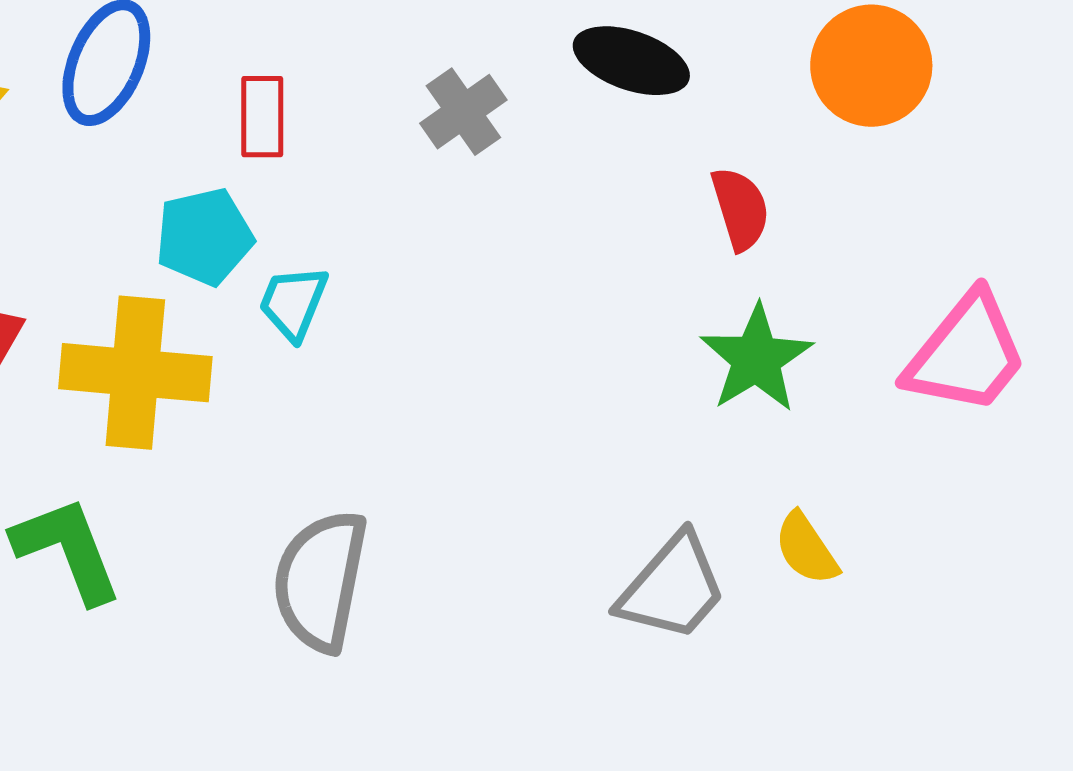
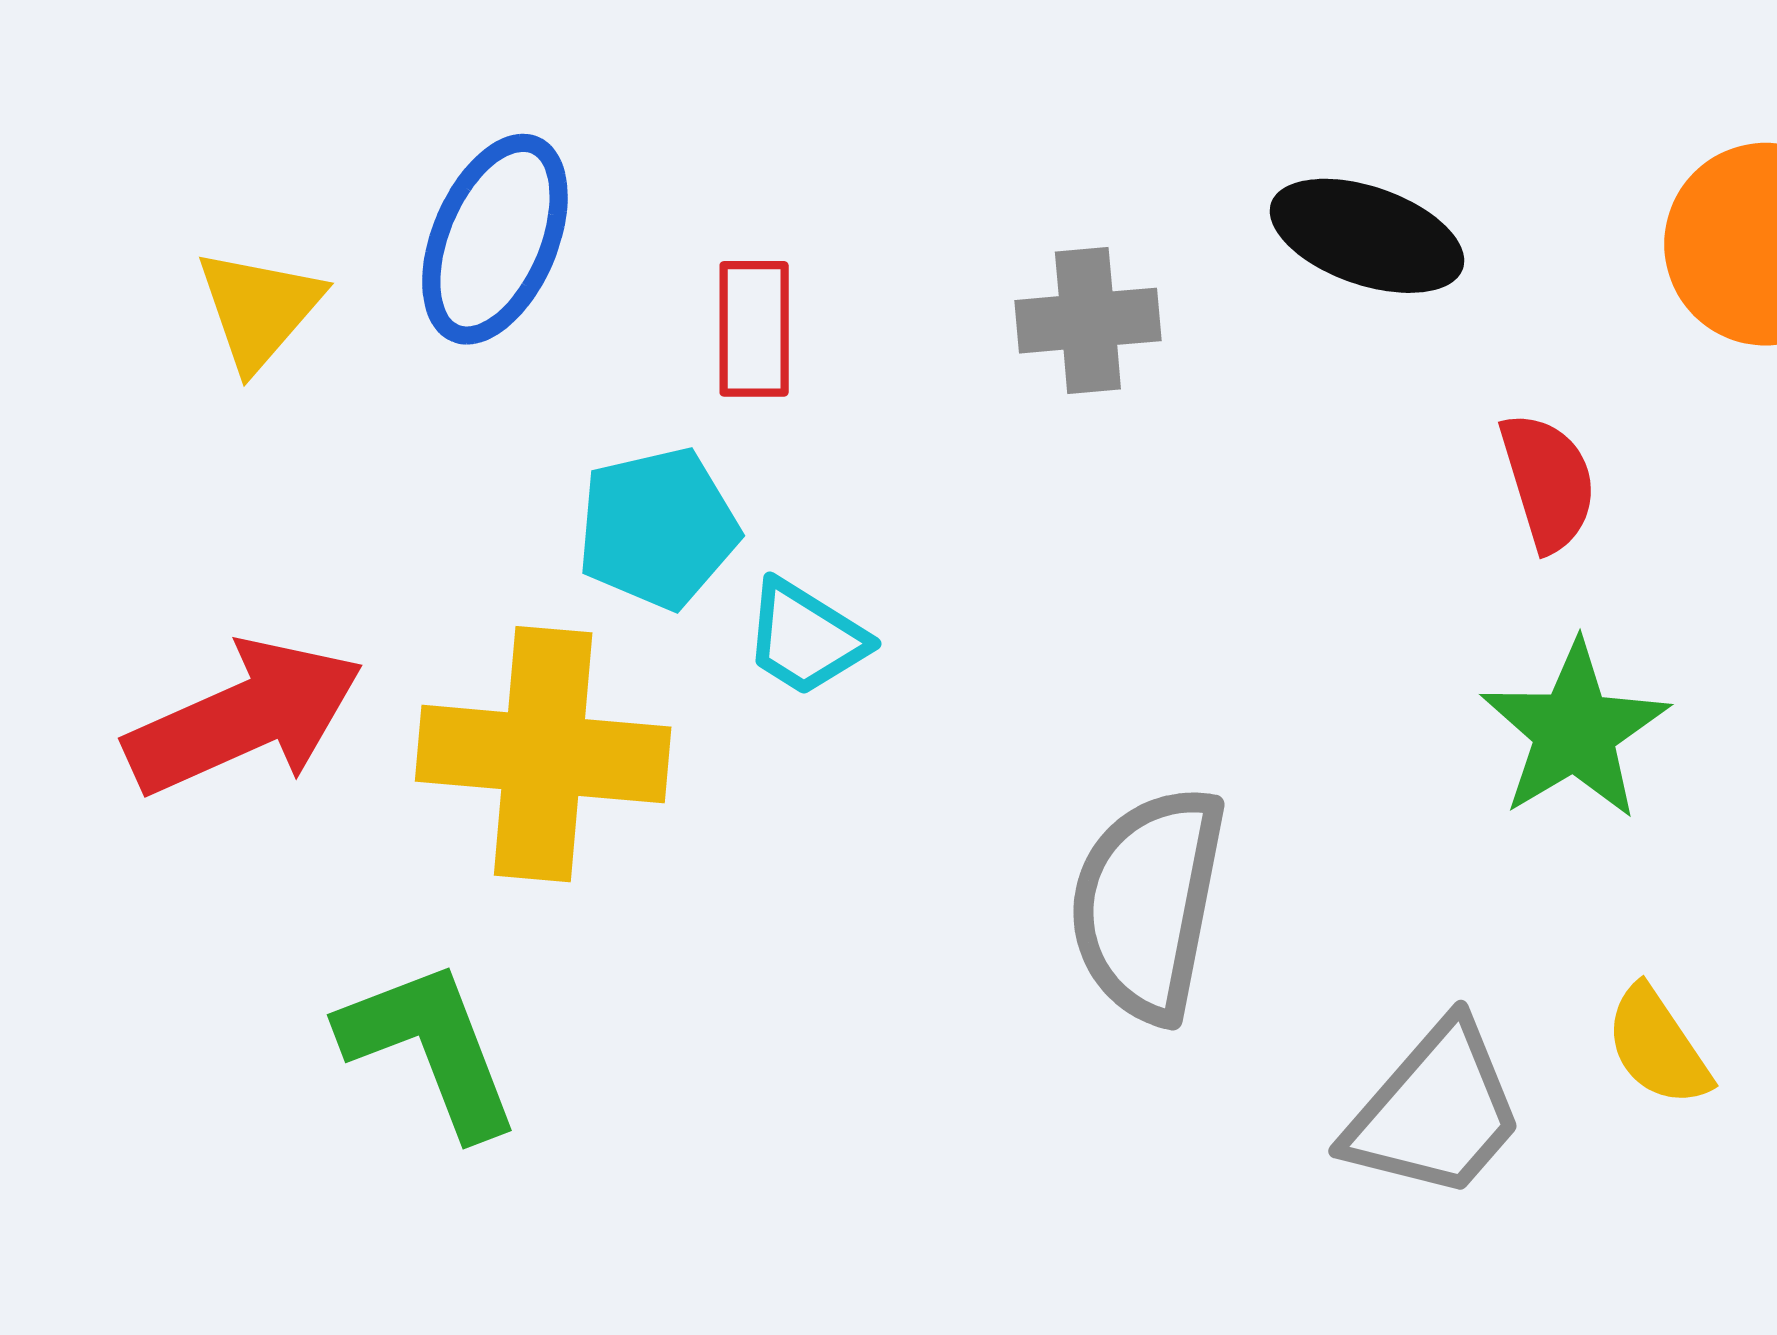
gray cross: (463, 112) -> (1088, 321), turned 30
cyan trapezoid: (293, 303) -> (806, 638), turned -80
gray semicircle: (320, 581) -> (1148, 904), moved

